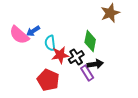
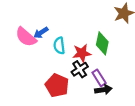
red star: (60, 55) -> (82, 53), moved
black cross: (76, 57) -> (80, 69), moved
black arrow: (95, 64) -> (103, 90), moved

